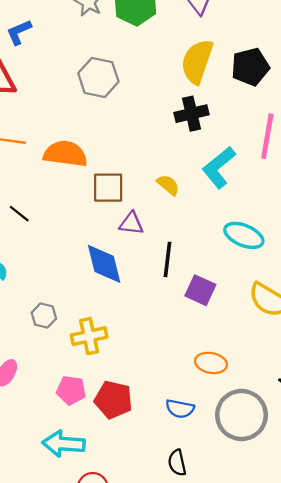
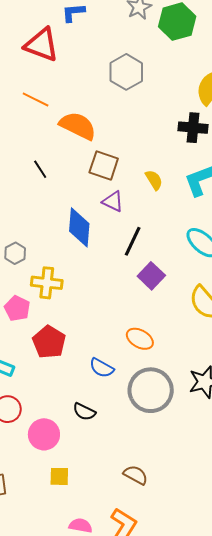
black line: (19, 214) -> (40, 169), moved
pink pentagon: (71, 390) -> (17, 308), moved
black semicircle: (177, 463) -> (84, 412), turned -70

